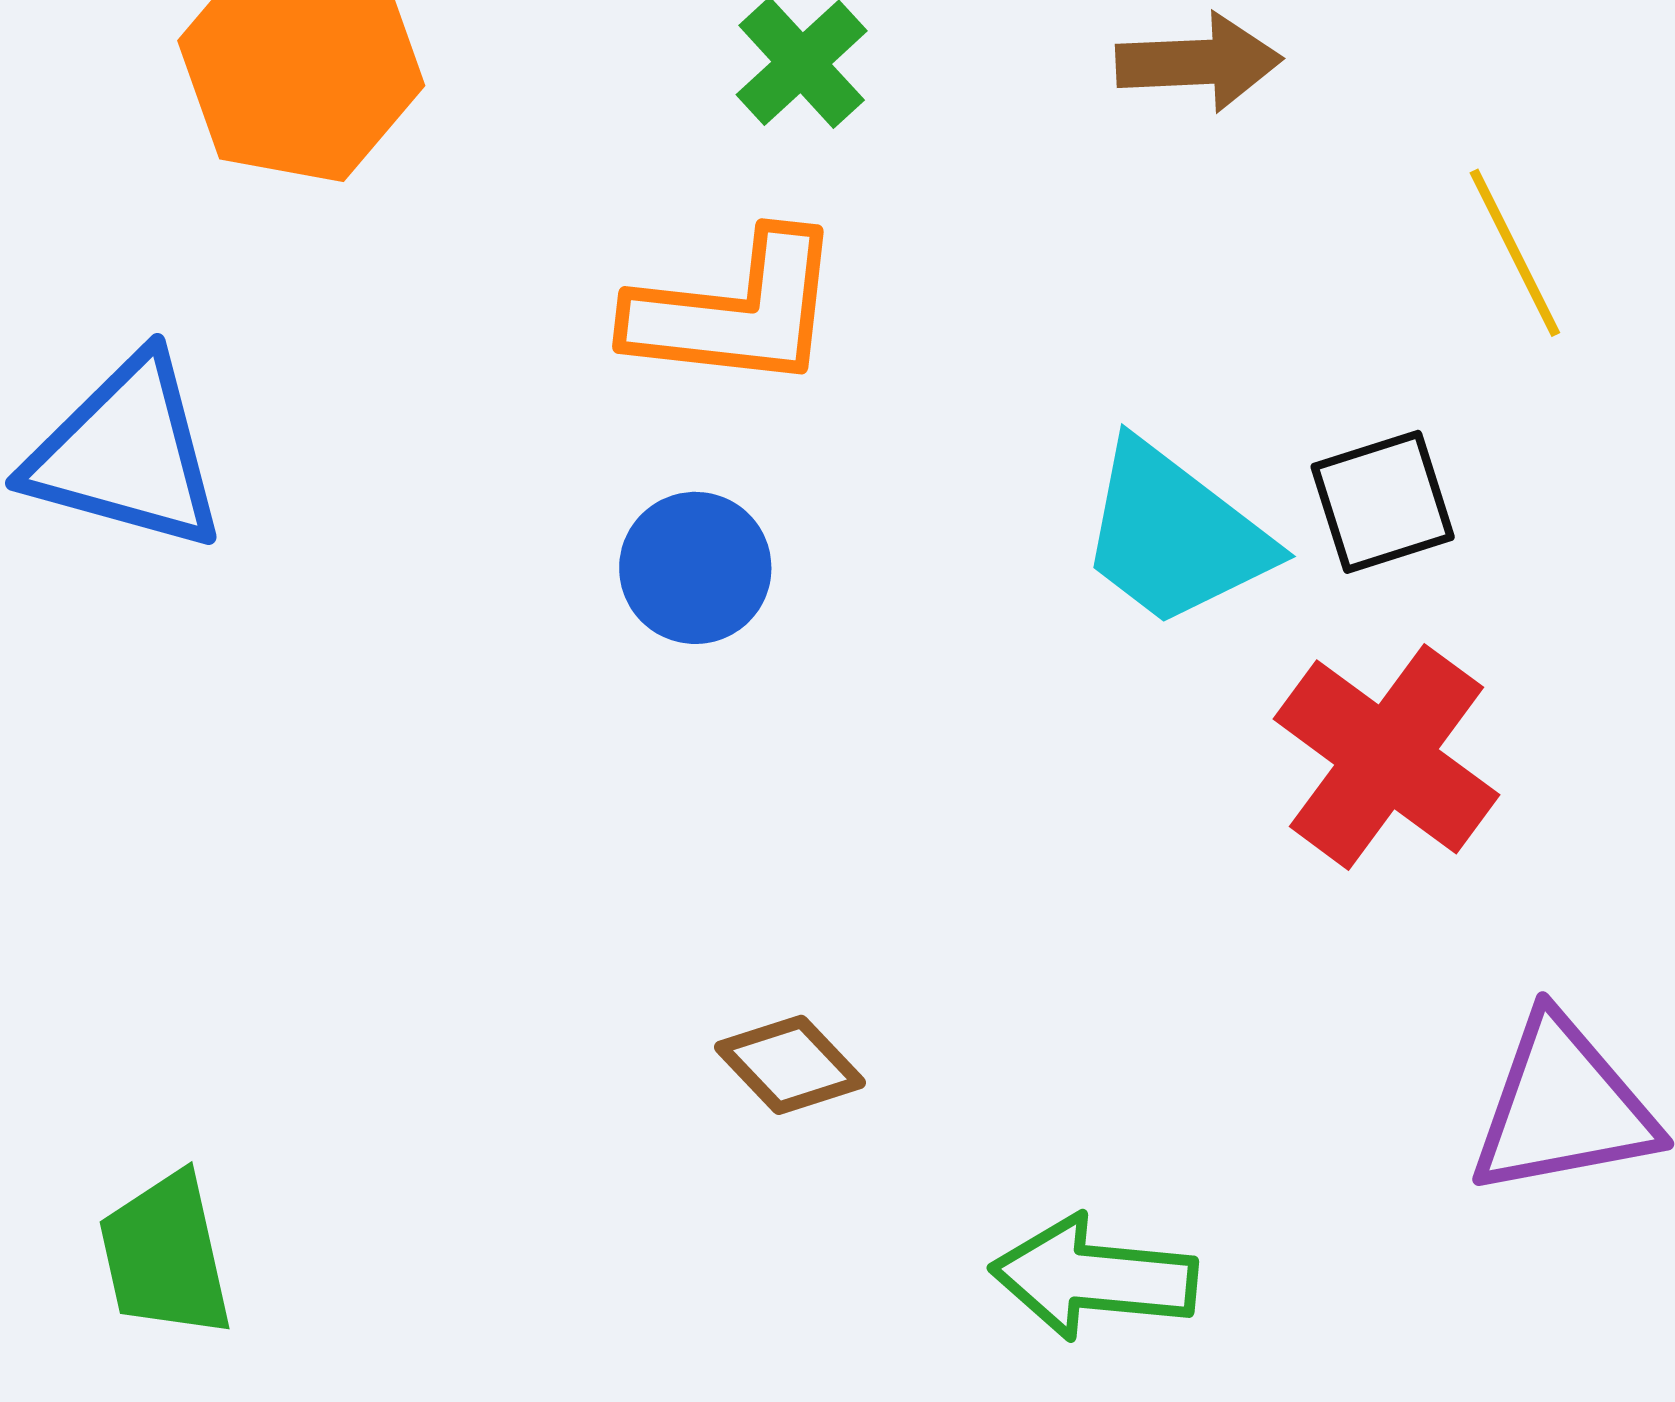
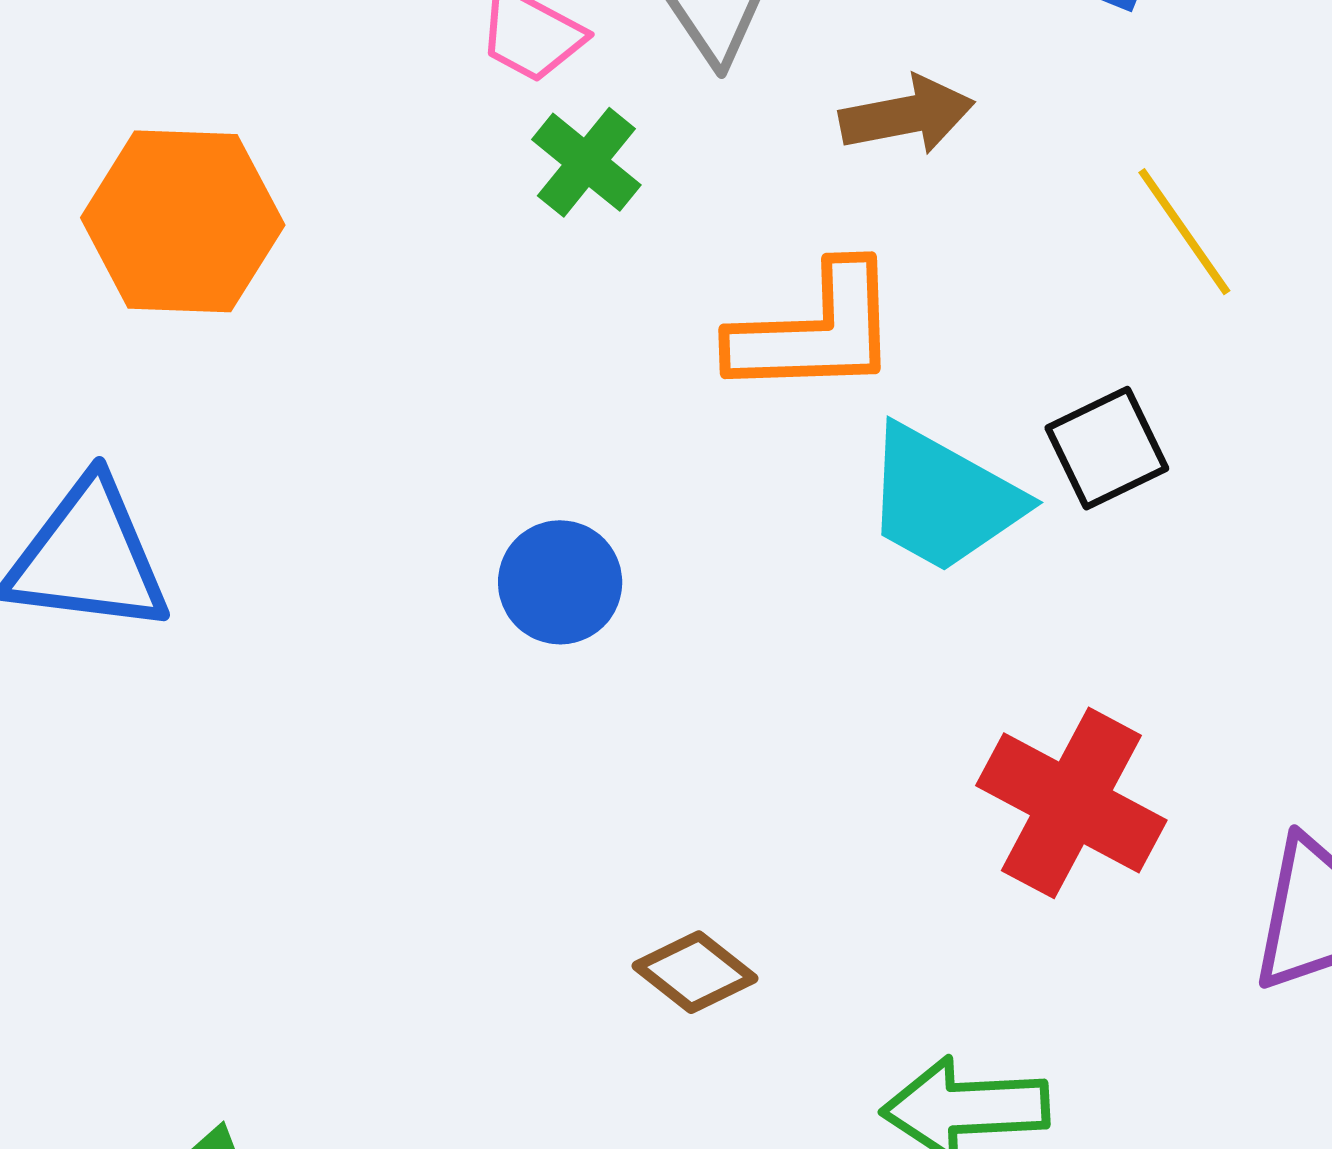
orange L-shape: (736, 311) -> (815, 331), moved
red cross: (1386, 757) -> (1071, 803), moved

